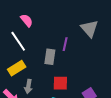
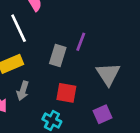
gray triangle: (89, 29) -> (108, 74), moved

